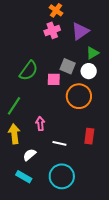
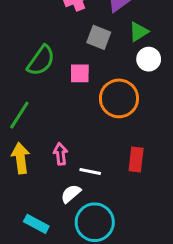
gray square: (68, 66) -> (99, 37), moved
white circle: (89, 71) -> (149, 59), moved
pink arrow: (40, 124) -> (60, 154), moved
white semicircle: (30, 155) -> (71, 194), moved

